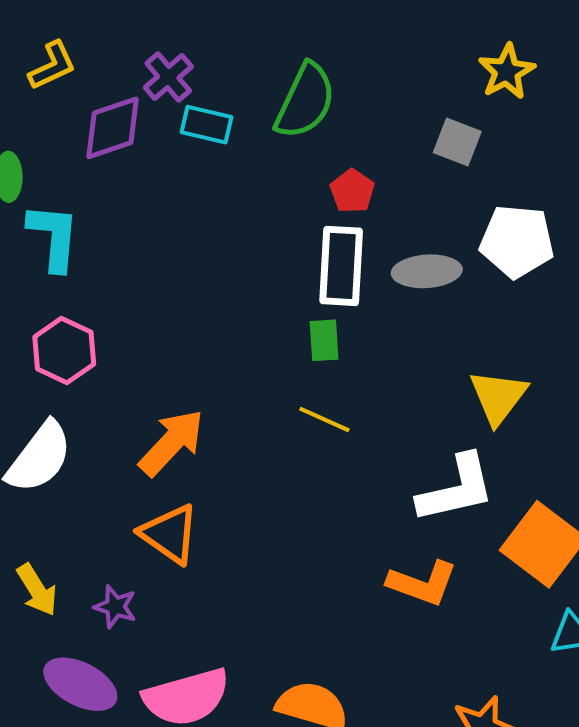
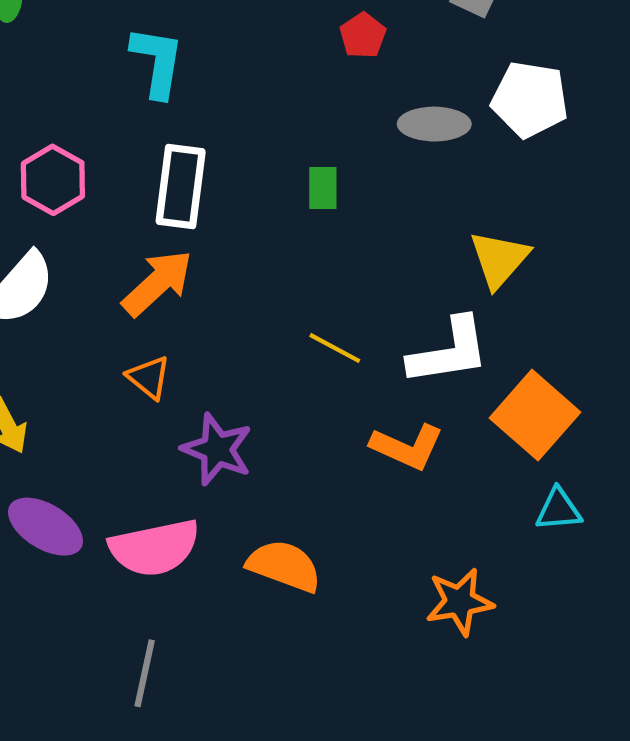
cyan L-shape: (54, 237) -> (157, 62), moved
white rectangle: (341, 266) -> (181, 186), moved
yellow line: (324, 419) -> (335, 348), moved
orange triangle: (170, 534) -> (149, 377), size x0.7
purple star: (115, 607) -> (217, 449), moved, size x1.6

